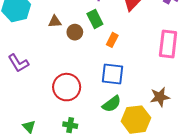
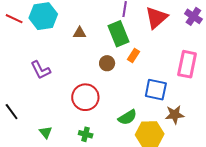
green rectangle: (95, 19) -> (118, 34), size x1.4
brown circle: (75, 32) -> (107, 63), moved
blue square: (113, 74) -> (156, 90), moved

